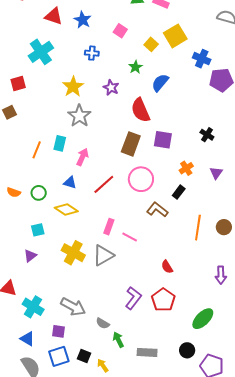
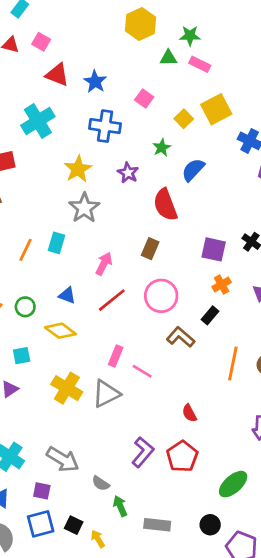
blue cross: (92, 53) -> (105, 126), size x1.6
purple square: (163, 140) -> (214, 249), moved
brown rectangle: (131, 144) -> (150, 249), size x0.7
pink arrow: (82, 157) -> (104, 264), moved

